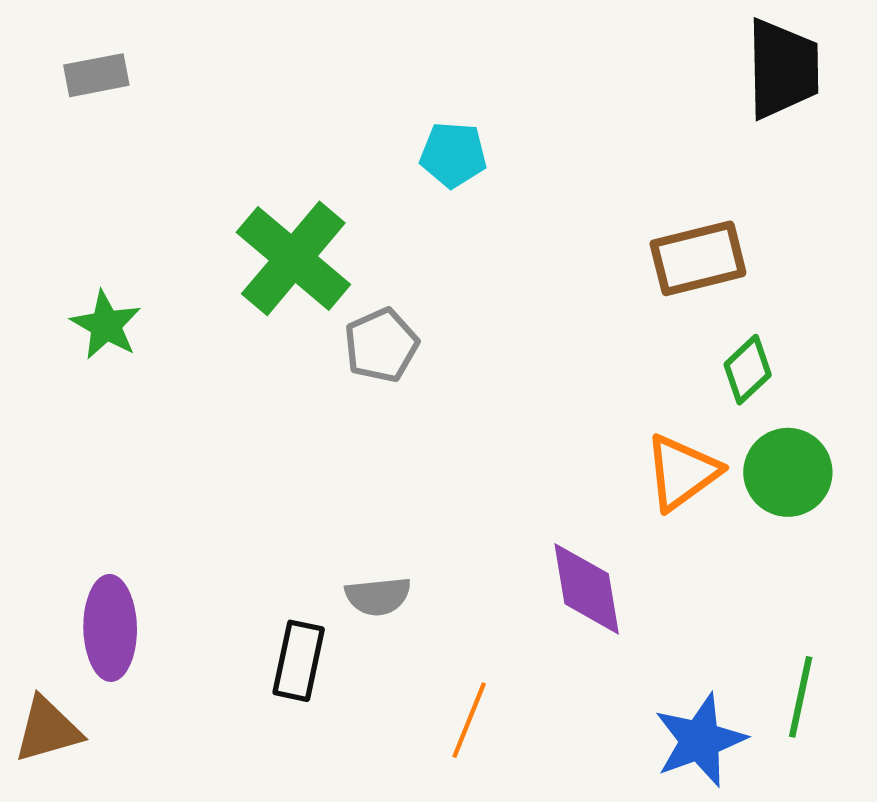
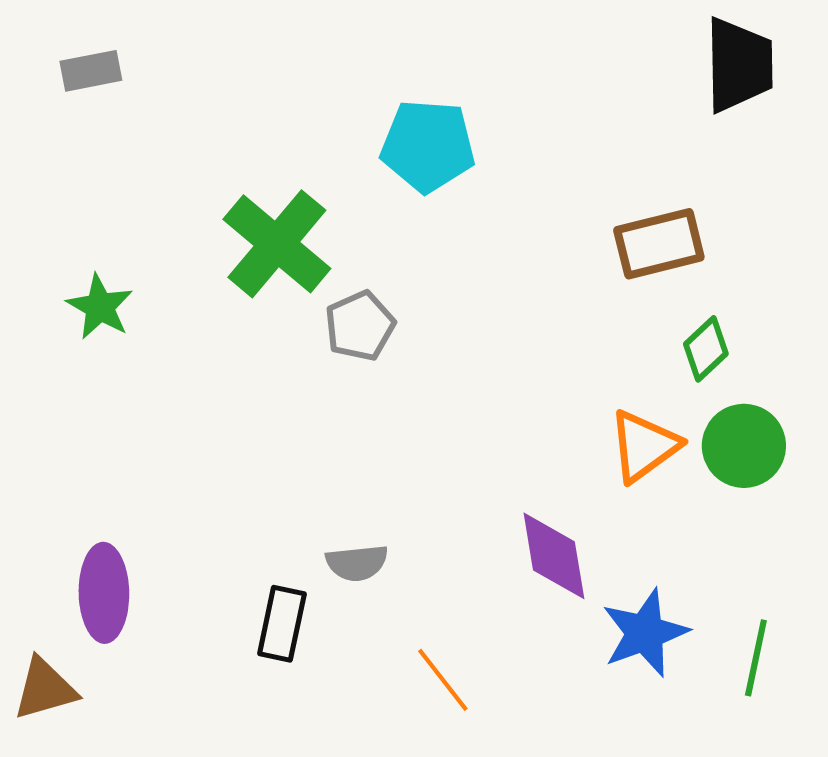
cyan pentagon: (453, 155) -> (428, 146), size x1.5
orange line: (469, 720) -> (443, 680), turned -60
blue star: (700, 740) -> (645, 633), moved

